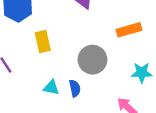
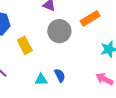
gray circle: (92, 60) -> (59, 31), moved

